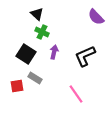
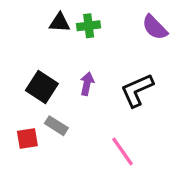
black triangle: (37, 14) -> (60, 22), turned -40
green cross: (42, 32) -> (89, 26), moved, turned -32

